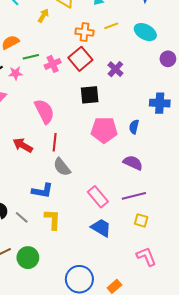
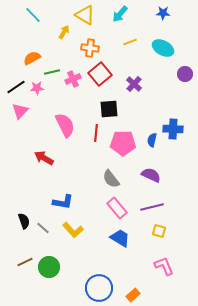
orange cross: (85, 32) -> (90, 48), moved
blue cross: (160, 103) -> (173, 129), moved
red line: (55, 142) -> (96, 133), moved
gray semicircle: (62, 167) -> (111, 179), moved
yellow L-shape: (53, 219) -> (73, 230), turned 135

